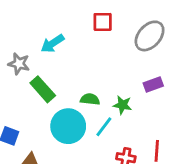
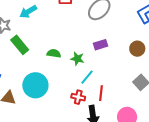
cyan circle: (68, 126) -> (35, 85), moved
cyan line: (104, 127) -> (87, 77), moved

